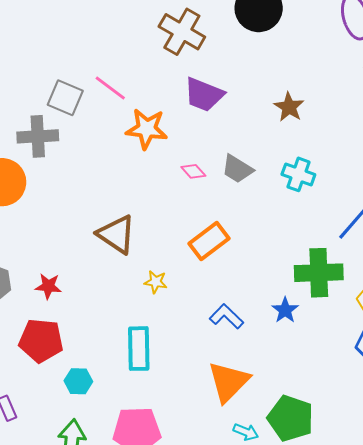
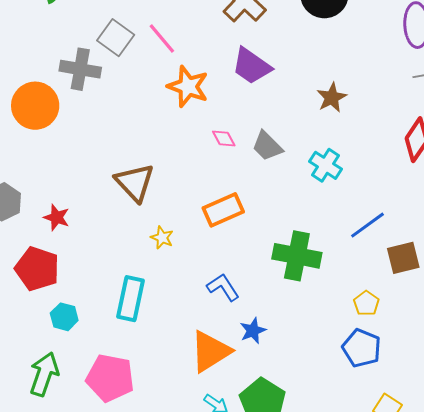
green cross: (319, 273) -> (297, 256), moved
blue star: (285, 310) -> (253, 331), moved

